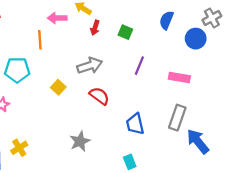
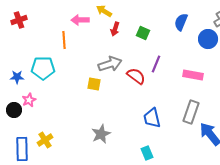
yellow square: (58, 87) -> (94, 84), moved, turned -32
red semicircle: (99, 96) -> (136, 76), moved

